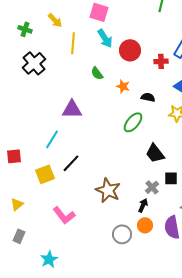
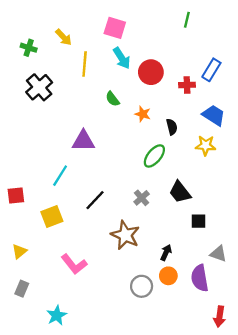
black semicircle: (148, 97) -> (172, 127), turned 64
black line: (71, 163) -> (95, 200), moved
gray cross: (152, 187) -> (142, 198), moved

